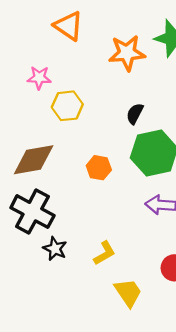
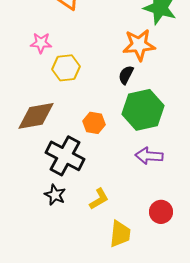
orange star: (127, 53) -> (139, 45), moved
black cross: (32, 212) -> (65, 156), moved
yellow trapezoid: (128, 293) -> (120, 234), turned 40

